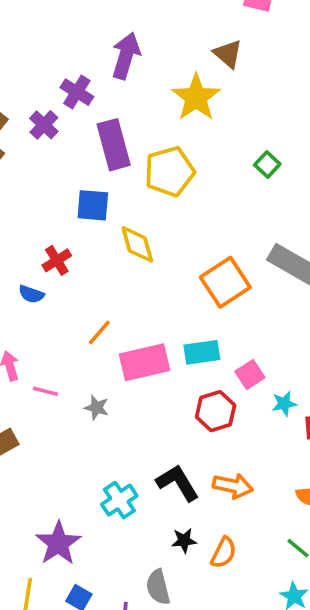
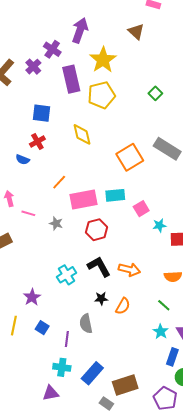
yellow star: (196, 97) -> (103, 60), moved
blue square: (93, 205) -> (41, 113), moved
red hexagon: (216, 411) -> (97, 230), moved
purple star: (58, 543) -> (32, 297), size x0.7

